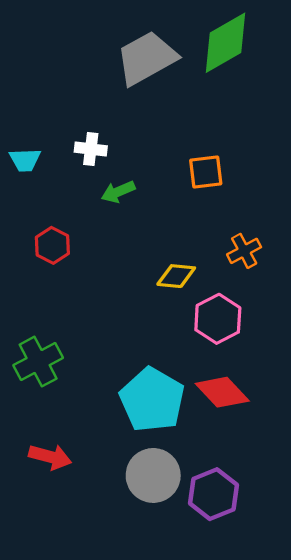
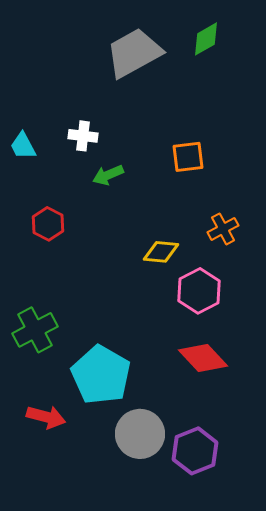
green diamond: (225, 43) -> (206, 39), size x0.6
cyan trapezoid: (25, 160) -> (23, 146), turned 64
cyan pentagon: (152, 400) -> (101, 375), moved

